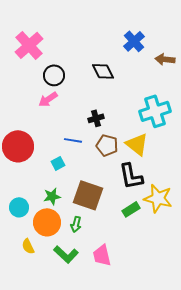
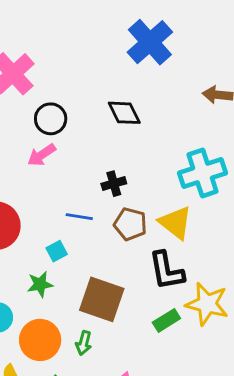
blue cross: (134, 41) -> (150, 42), moved, size x1.4
green star: (52, 196) -> (40, 284), moved

